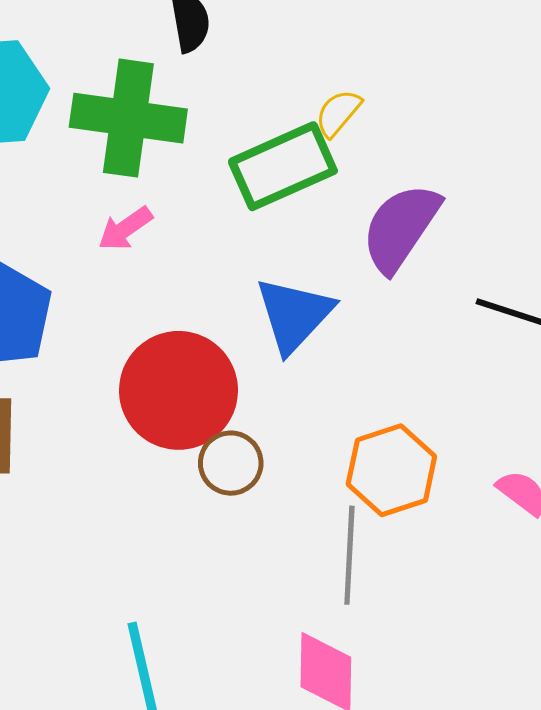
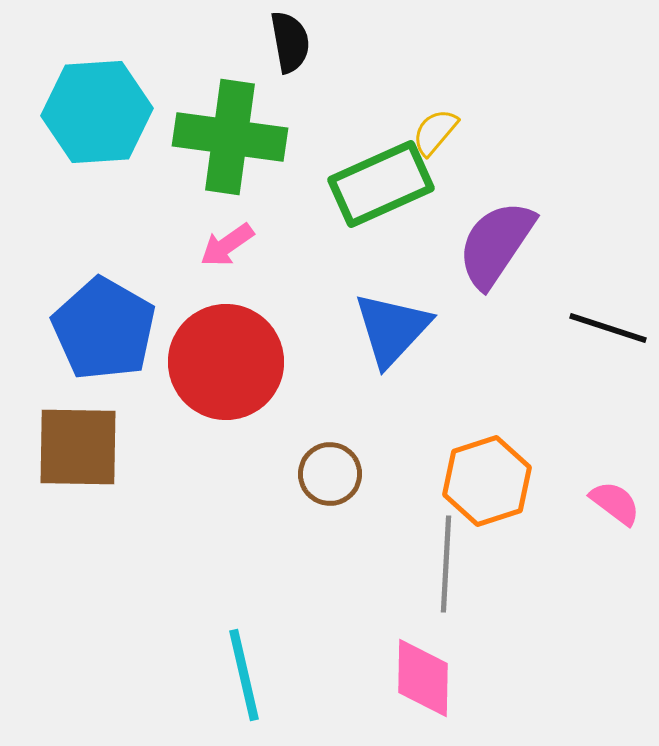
red circle: (178, 390) -> (226, 362), moved

